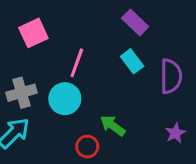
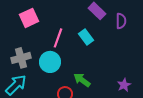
cyan rectangle: (132, 61) -> (86, 37), moved
purple semicircle: (171, 76) -> (121, 21), moved, size x0.7

